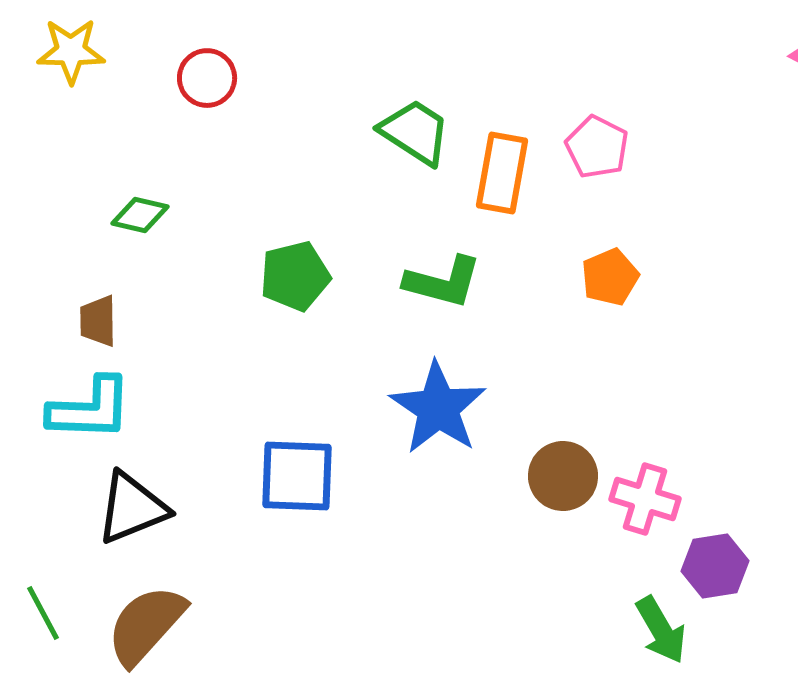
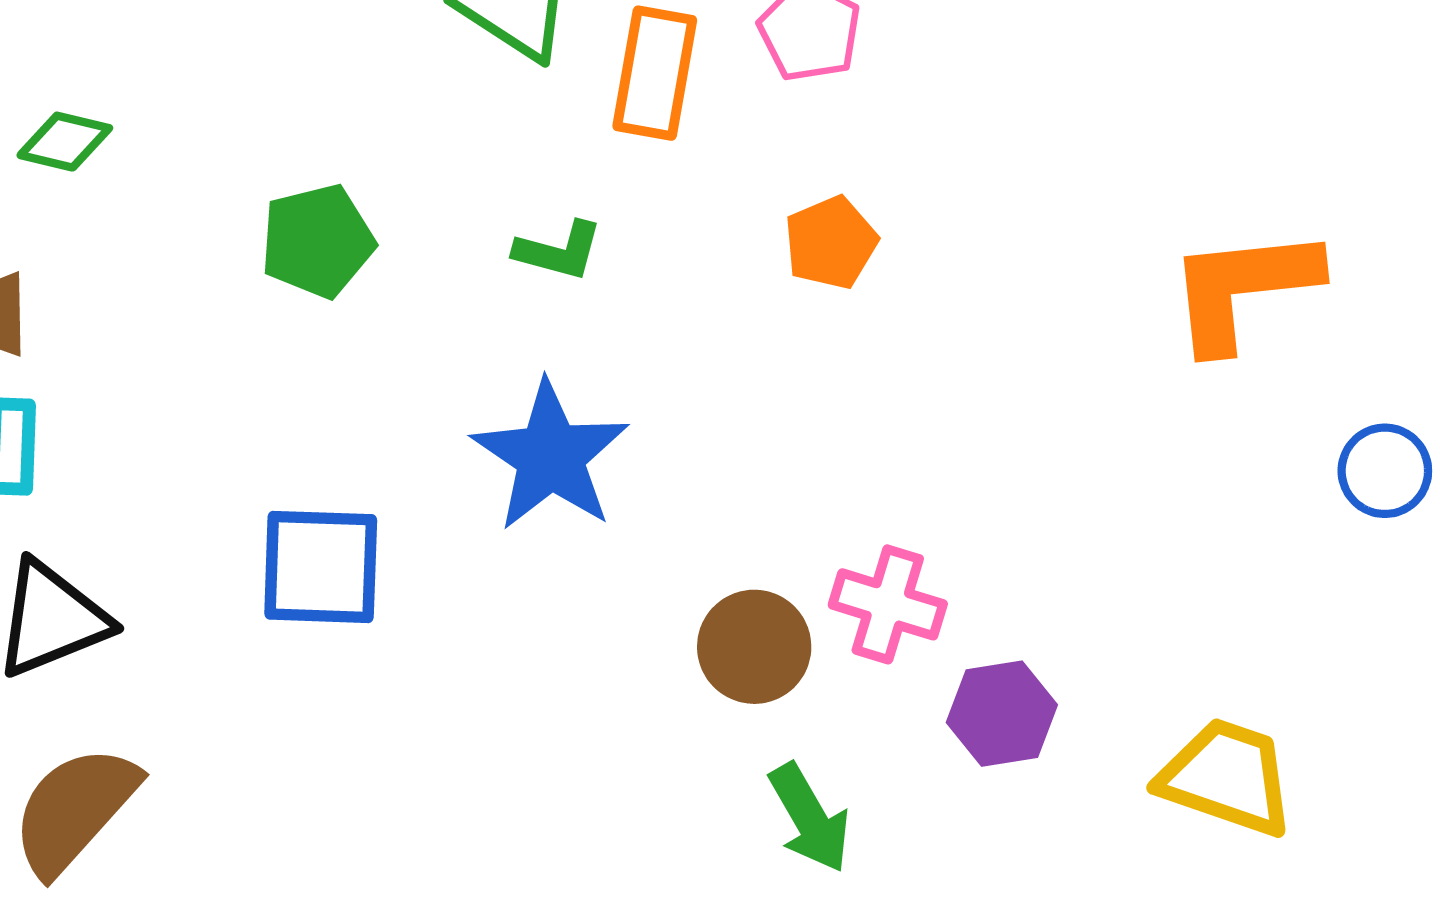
green L-shape: (443, 282) -> (559, 251), size x0.7
brown circle: (563, 476) -> (754, 647), moved
green arrow: (661, 630) -> (810, 818), moved

